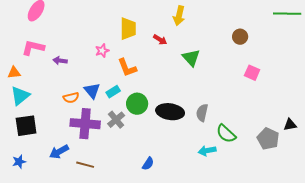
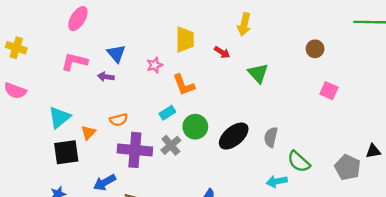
orange triangle: (14, 73) -> (88, 133), moved, turned -40
blue triangle: (92, 91) -> (116, 53), moved
black ellipse: (170, 112) -> (234, 136), turned -48

